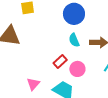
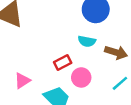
cyan semicircle: (74, 40) -> (87, 41), turned -72

